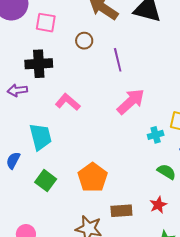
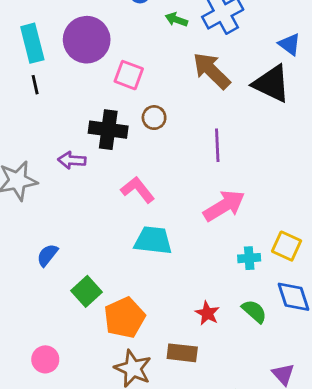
brown circle: (84, 41) -> (154, 118), moved
cyan trapezoid: (41, 137) -> (153, 240), moved, turned -80
orange pentagon: (93, 177) -> (124, 318), moved
red star: (158, 205) -> (207, 313), moved, turned -30

